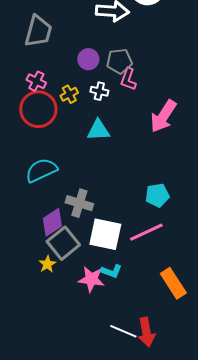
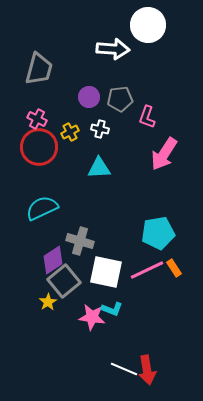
pink L-shape: (128, 79) -> (147, 117), moved
cyan pentagon: (157, 195) -> (158, 233), size x1.4
orange rectangle: (173, 283) -> (174, 268), moved, size x0.6

